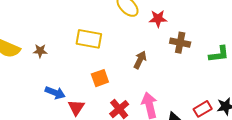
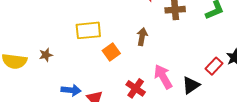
orange square: (100, 78) -> (111, 52), moved

